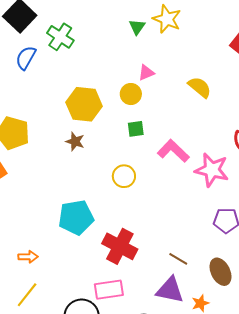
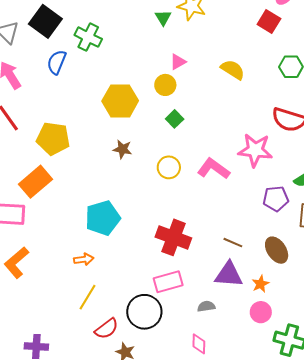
green square: (136, 129) -> (175, 119), turned -30
brown star: (75, 141) -> (123, 149), moved
pink L-shape: (173, 151) -> (214, 169), moved
cyan pentagon: (76, 217) -> (103, 218), moved

